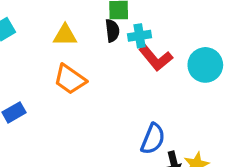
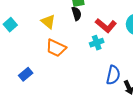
yellow triangle: (65, 35) -> (48, 22), turned 49
cyan cross: (139, 36) -> (97, 43), moved

